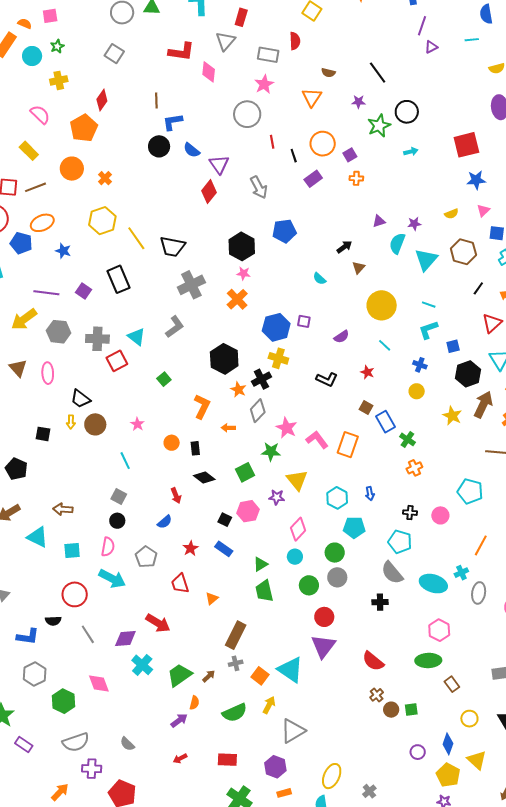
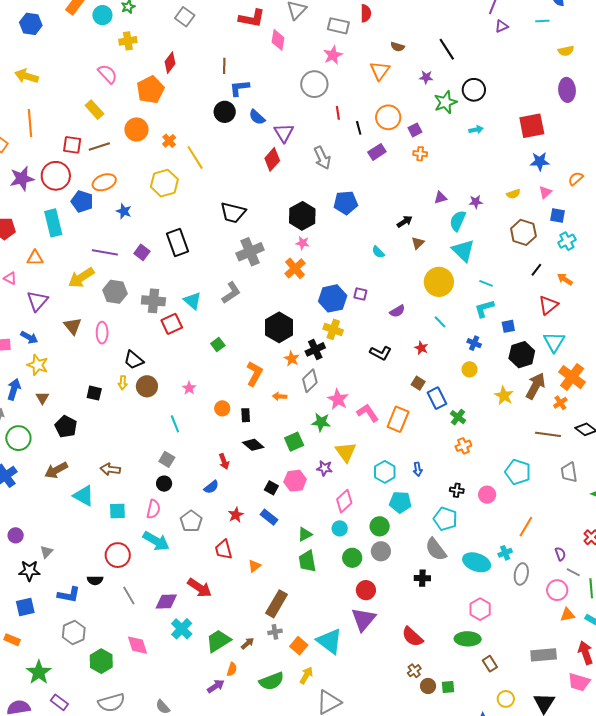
yellow line: (136, 238) -> (195, 157), moved
cyan triangle: (426, 260) -> (463, 251), moved, turned -30

